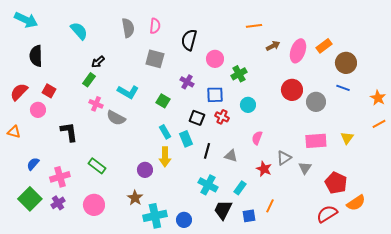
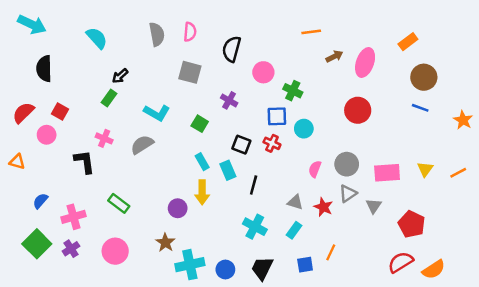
orange rectangle: (324, 46) -> (408, 42), moved
green cross: (239, 74) -> (293, 91), turned -35
blue square: (215, 95) -> (277, 116), moved
gray circle: (316, 102) -> (347, 164), moved
pink cross: (96, 104) -> (104, 138), moved
gray semicircle: (116, 118) -> (142, 145), turned 120
orange line: (379, 124) -> (458, 173), moved
gray triangle: (231, 156) -> (295, 202), moved
orange semicircle: (356, 203) -> (434, 270), moved
black trapezoid: (223, 210) -> (262, 268), moved

